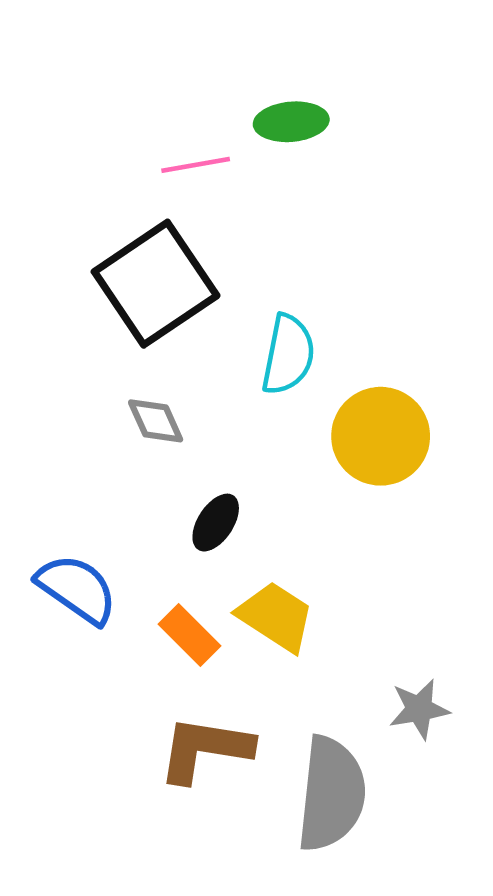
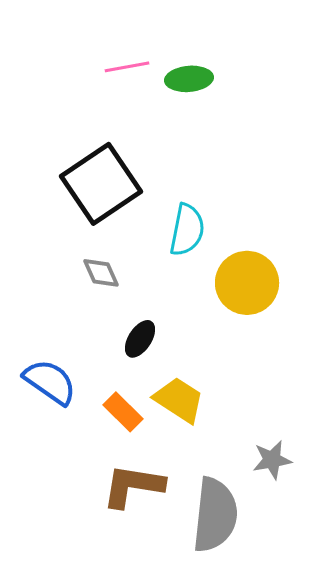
pink line: (196, 165) -> (127, 67), moved

